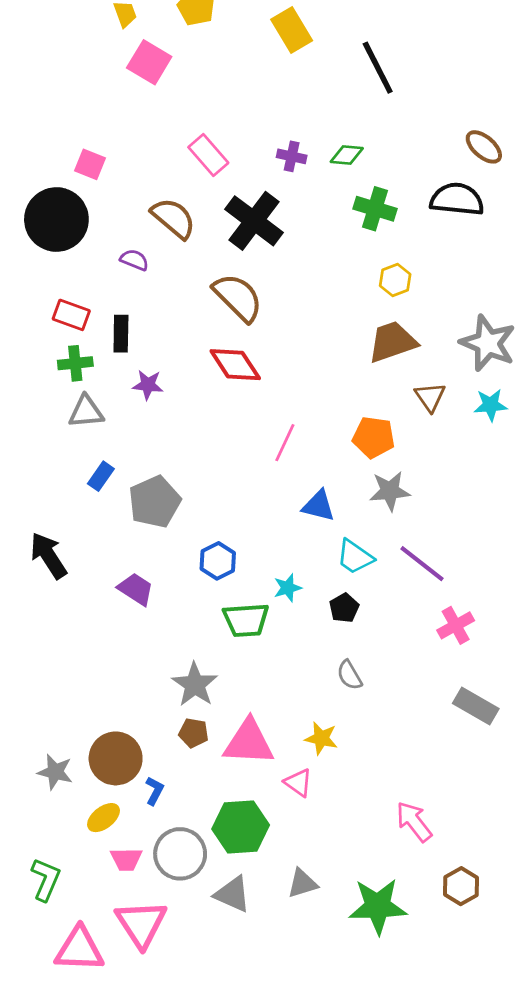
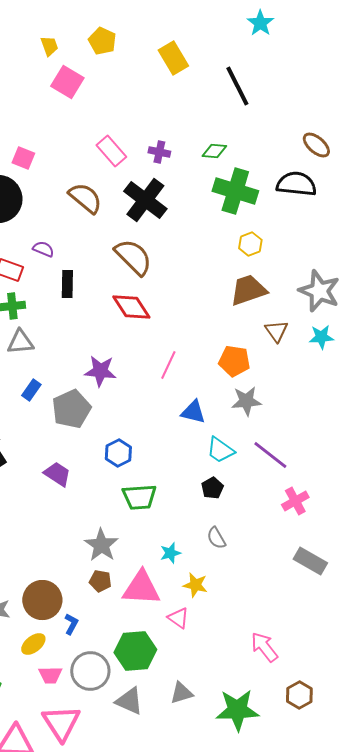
purple cross: (292, 156) -> (159, 152), moved
green cross: (375, 209) -> (235, 191), size x1.4
purple semicircle: (134, 260) -> (43, 249), moved
black rectangle: (121, 334) -> (67, 284), moved
purple star: (148, 385) -> (100, 371), moved, size x1.4
cyan star: (288, 588) -> (170, 553), moved

